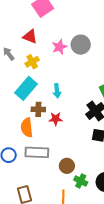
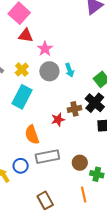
red triangle: (30, 36) -> (26, 35), moved
gray circle: (81, 45) -> (49, 71), moved
cyan arrow: (57, 91) -> (70, 70), moved
brown cross: (38, 109) -> (74, 109), moved

